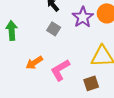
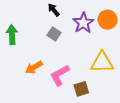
brown square: (91, 83) -> (81, 89), moved

